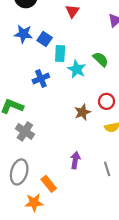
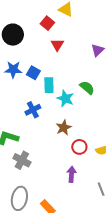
red circle: (106, 101) -> (79, 147), moved
brown star: (82, 112) -> (64, 128), moved
purple arrow: (75, 160) -> (71, 174), moved

